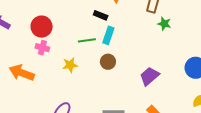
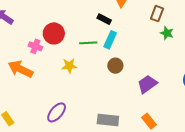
red circle: (42, 27) -> (54, 33), moved
pink cross: (42, 48) -> (35, 46), moved
brown circle: (108, 62) -> (115, 66), moved

